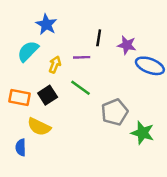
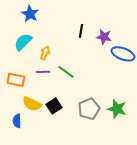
blue star: (46, 24) -> (30, 14), moved
purple line: (82, 57) -> (43, 72), moved
black square: (48, 95) -> (54, 106), moved
gray pentagon: (115, 112) -> (89, 109), moved

